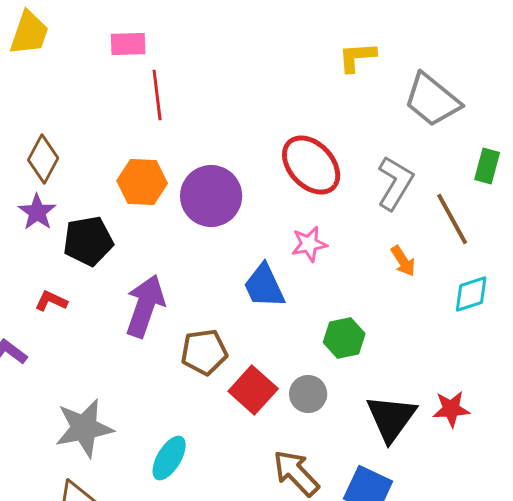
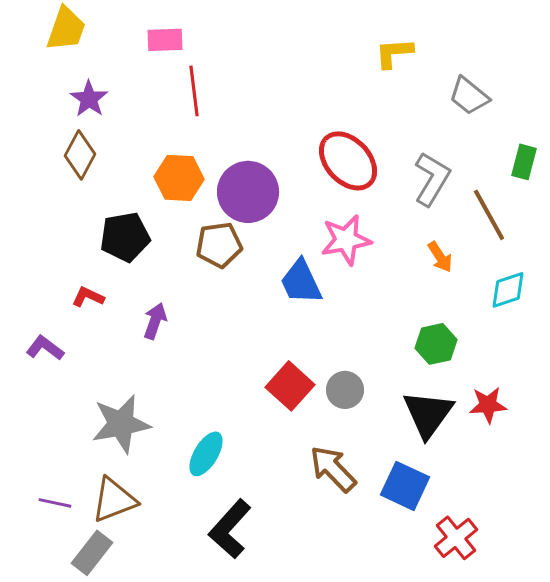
gray trapezoid: (432, 100) -> (469, 96), size x0.7
purple star: (37, 212) -> (89, 99), moved
pink star: (309, 244) -> (346, 240), size x1.4
purple arrow: (145, 306) -> (155, 321), moved, size x0.6
green hexagon: (344, 338) -> (436, 344), moved
brown pentagon: (204, 352) -> (219, 245), moved

